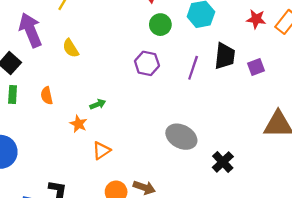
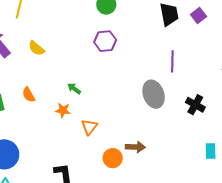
purple line: (193, 68) -> (172, 61), moved
green arrow: (98, 104) -> (74, 89), turned -104
gray ellipse: (181, 137) -> (154, 94), turned 60

